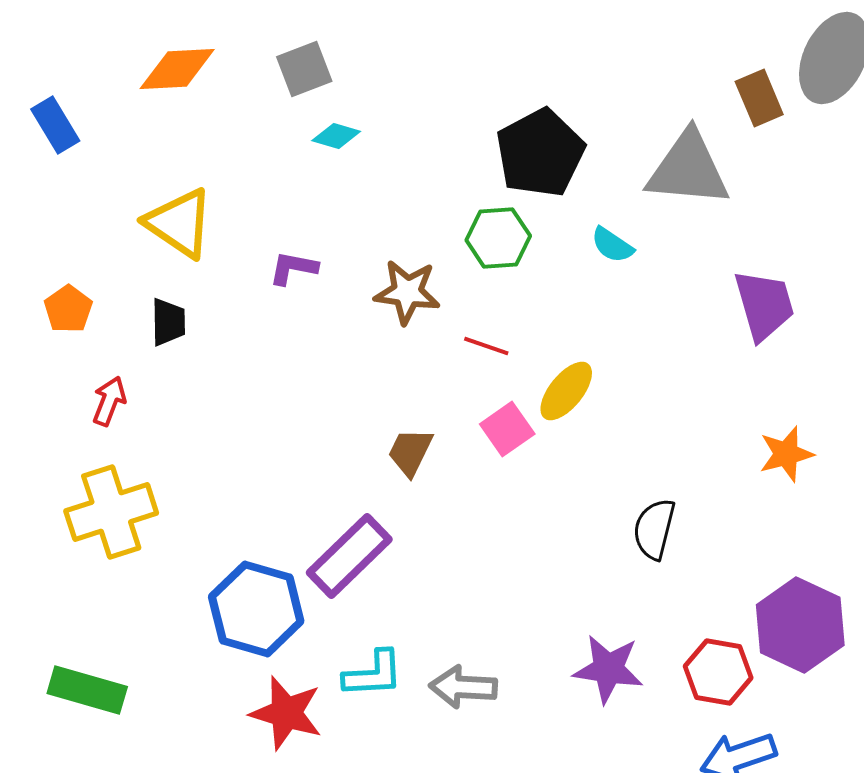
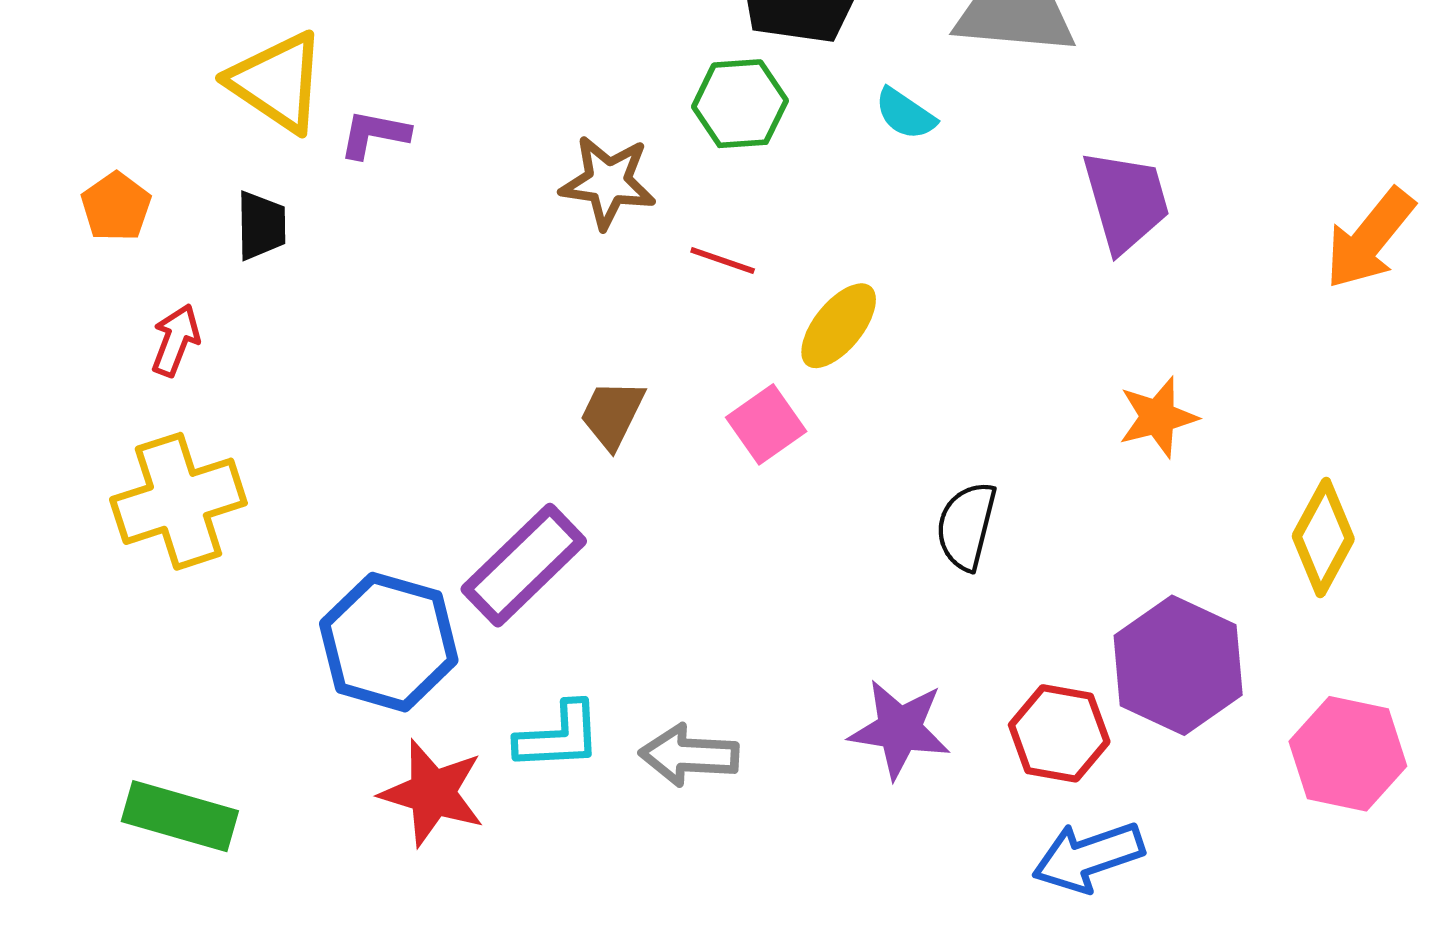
purple L-shape: (293, 268) -> (374, 134), moved
pink square: (507, 429) -> (766, 424), moved
green rectangle: (87, 690) -> (180, 816), moved

